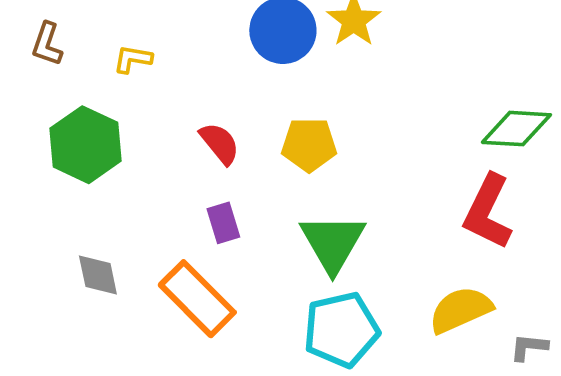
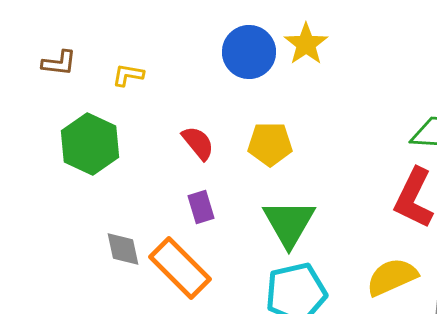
brown L-shape: (47, 44) -> (59, 63), turned -102
gray diamond: (98, 275) -> (123, 249), moved

